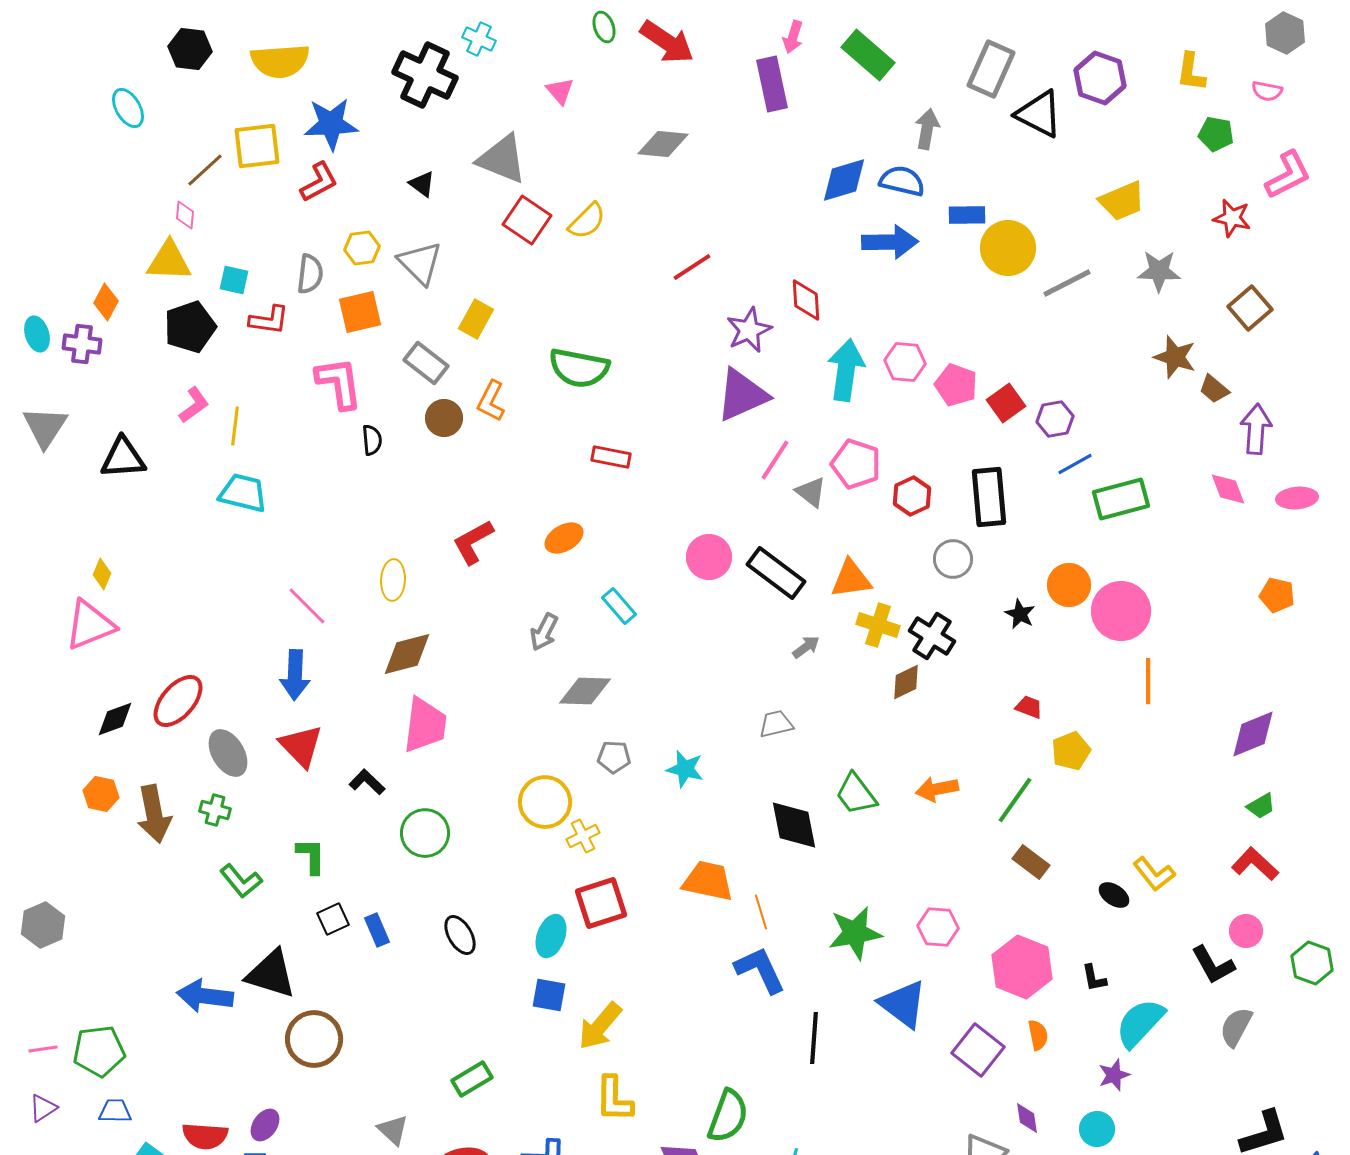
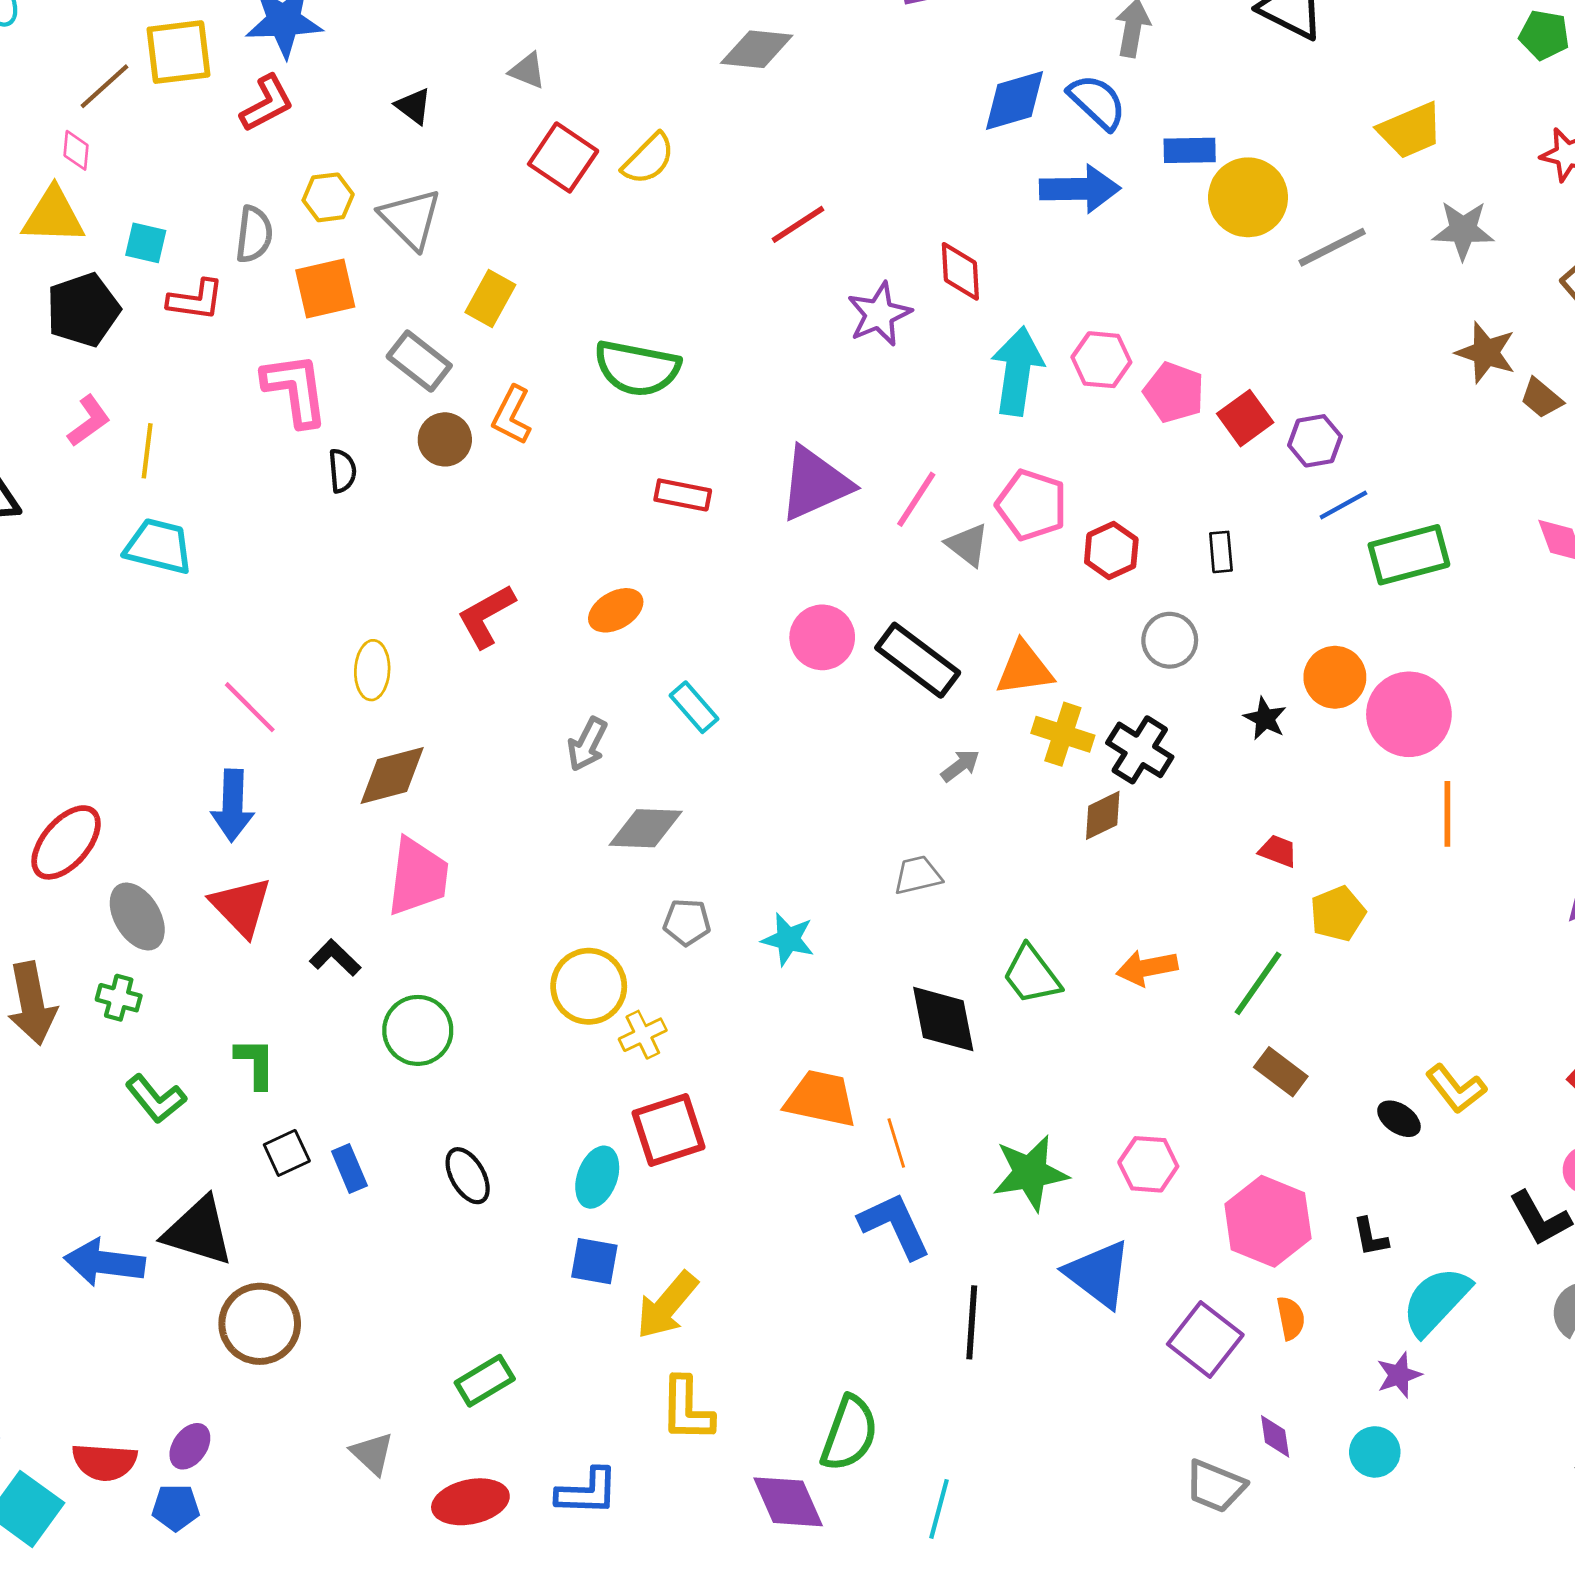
gray triangle: (502, 159) -> (527, 71), size x0.5
blue semicircle: (902, 181) -> (1097, 102), turned 30
purple triangle: (742, 395) -> (815, 484), moved
black rectangle: (989, 497) -> (1221, 552), size x0.5

